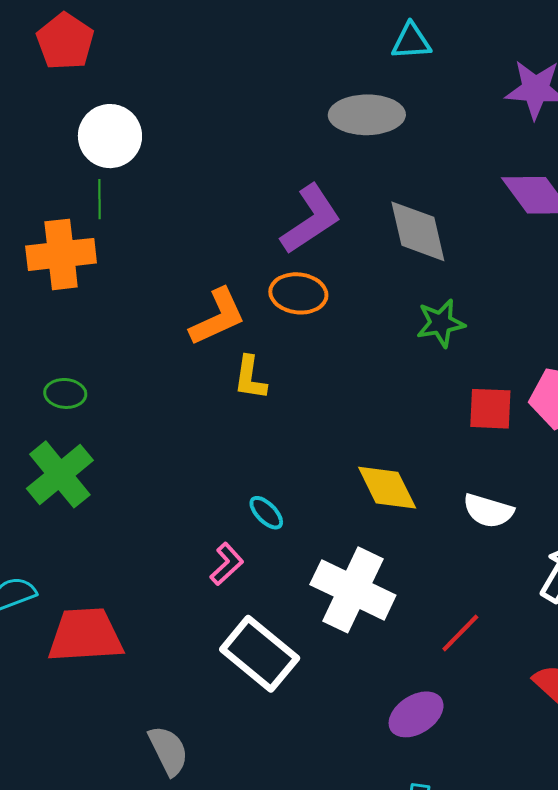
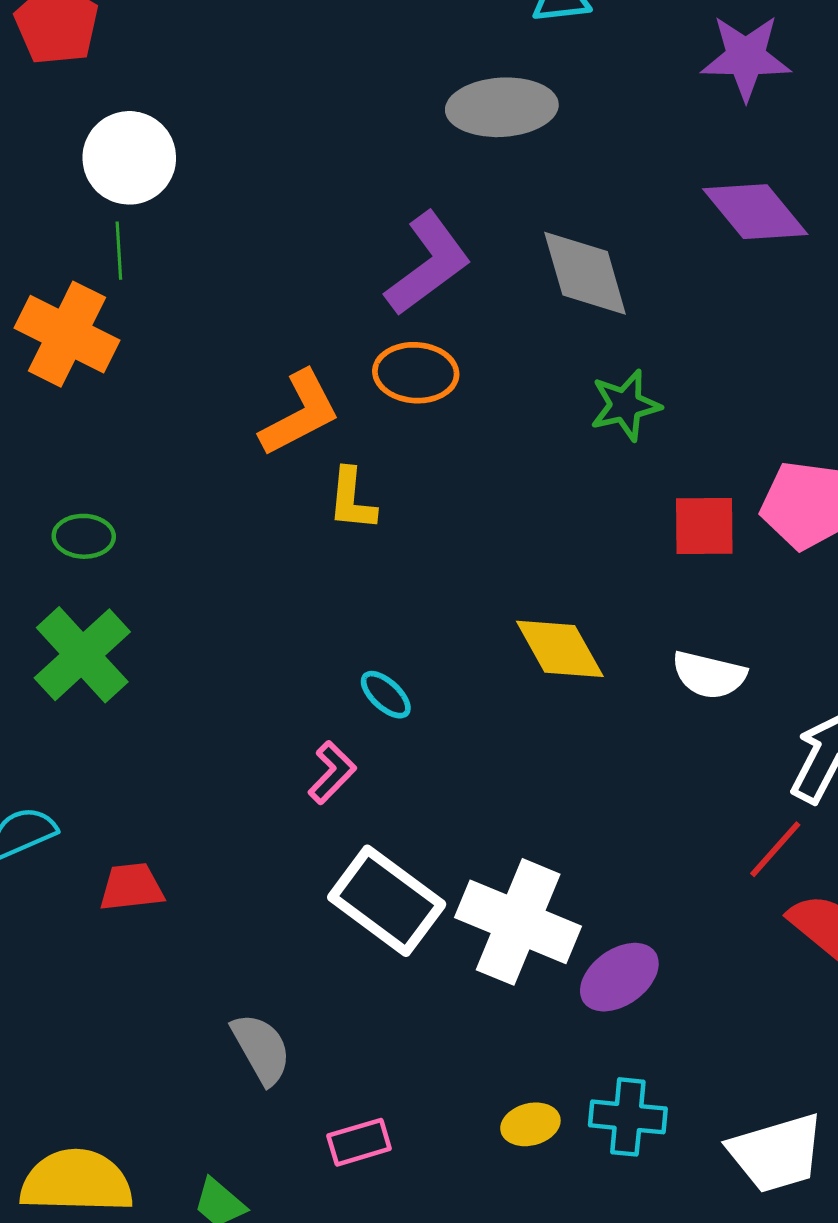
orange cross: (61, 254) -> (67, 334), turned 36
white cross: (353, 590) -> (518, 922), moved
red line: (460, 633) -> (775, 849), moved
red trapezoid: (85, 635) -> (131, 887), size x0.6

